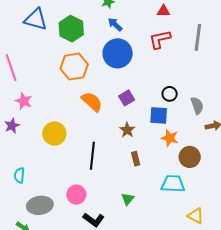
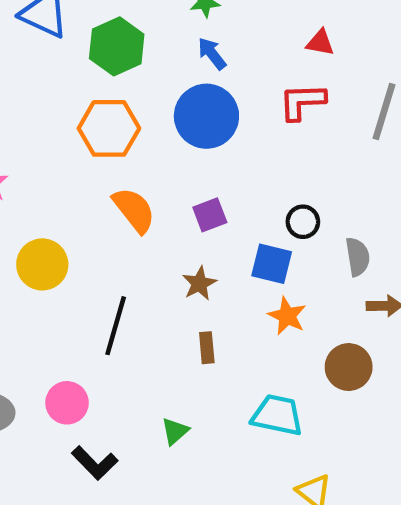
brown circle: (190, 157) -> (349, 367), moved

